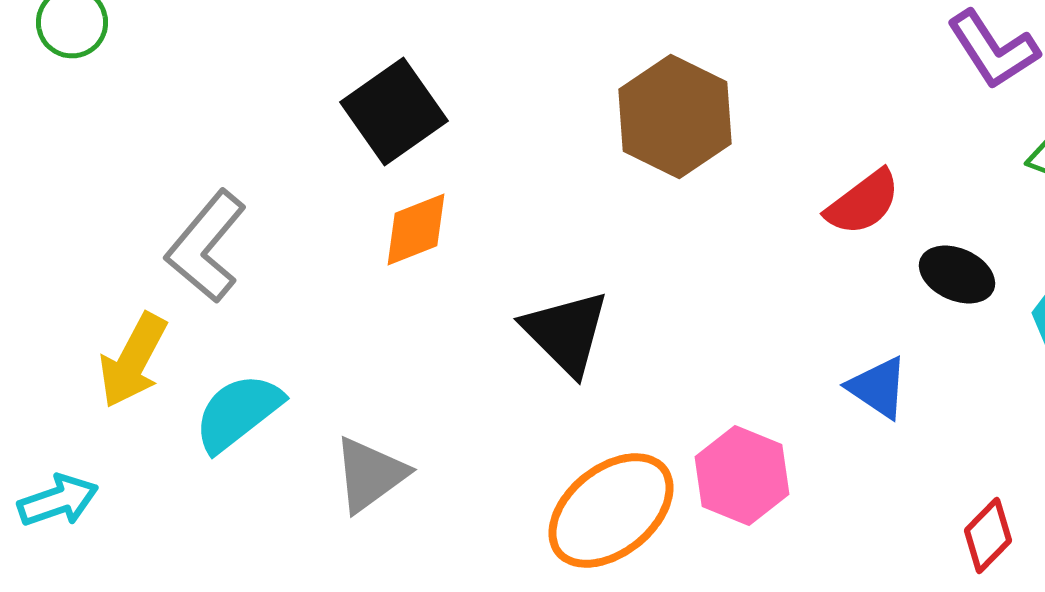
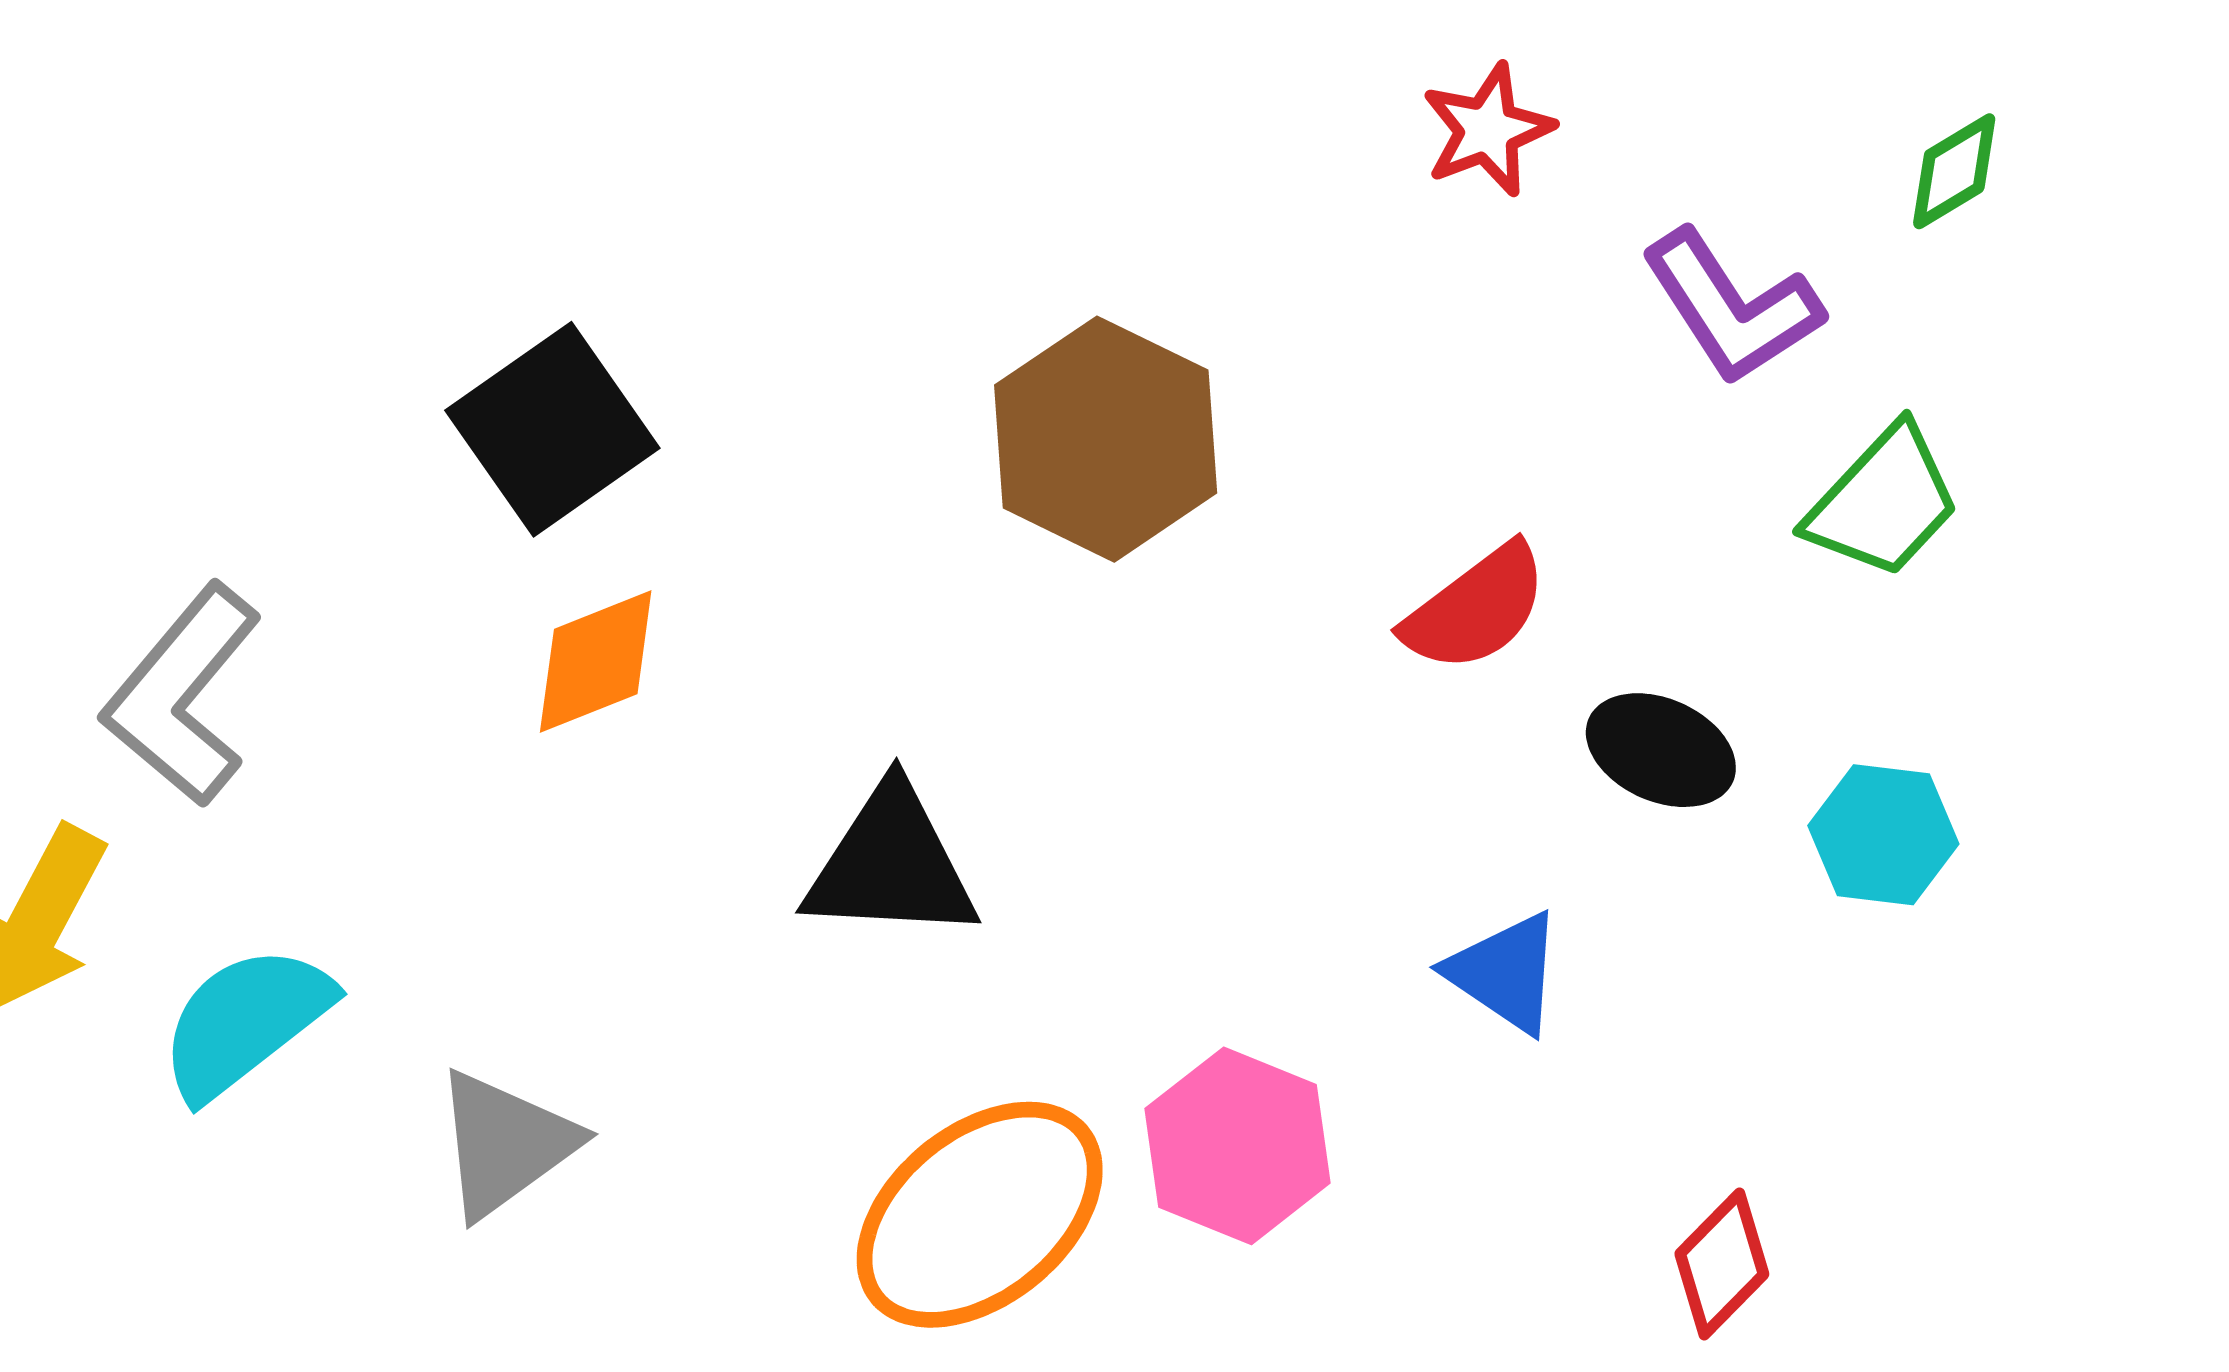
black triangle: (566, 332) -> (891, 864), turned -42

